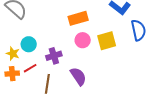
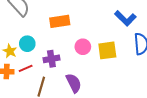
orange rectangle: (78, 18) -> (60, 21), moved

